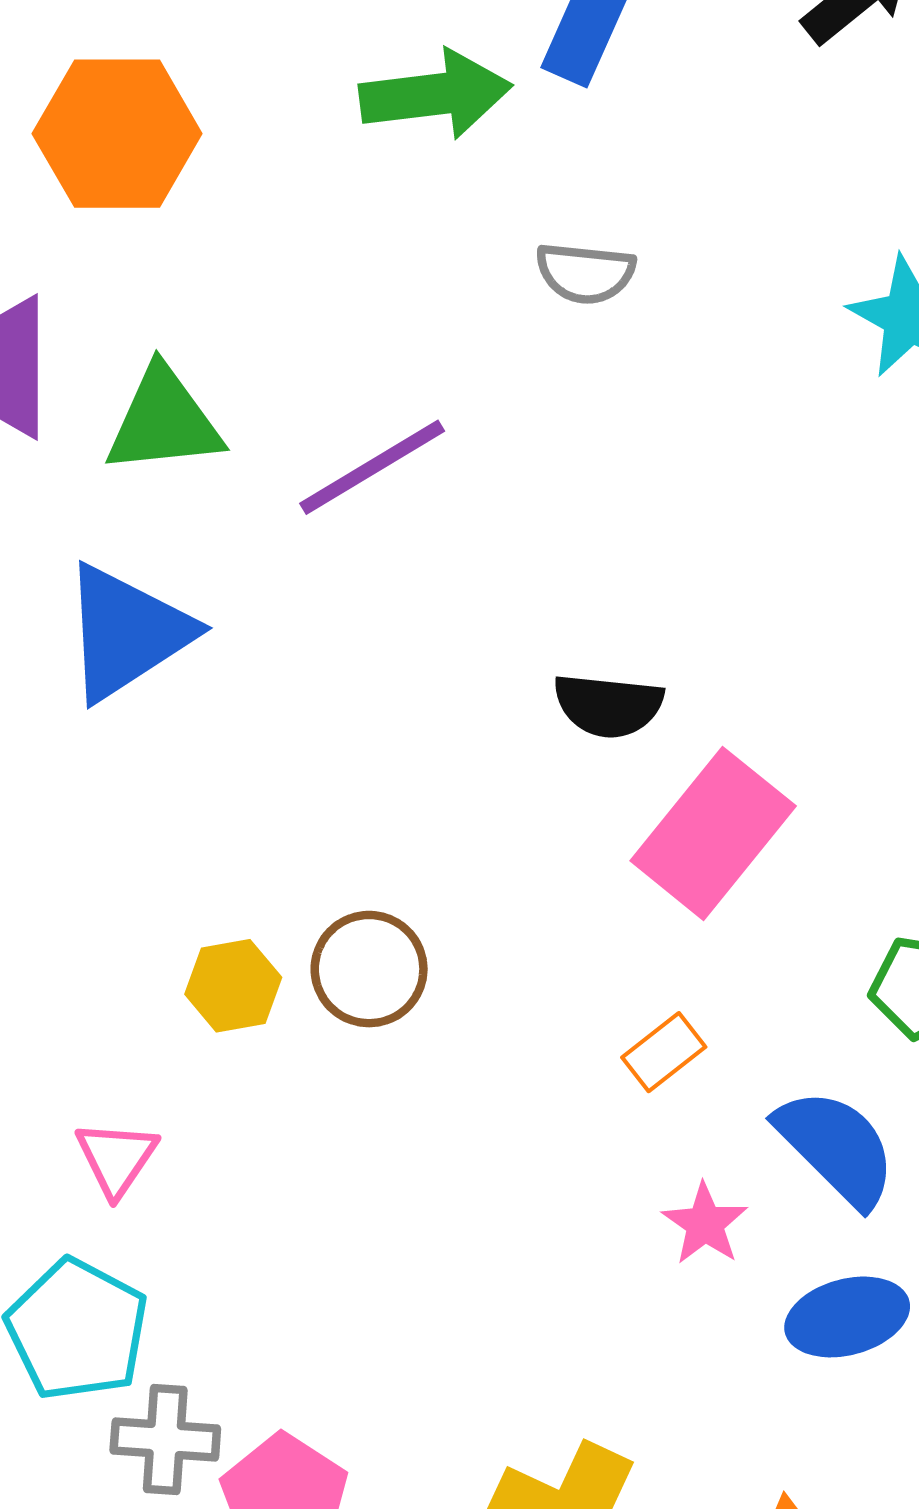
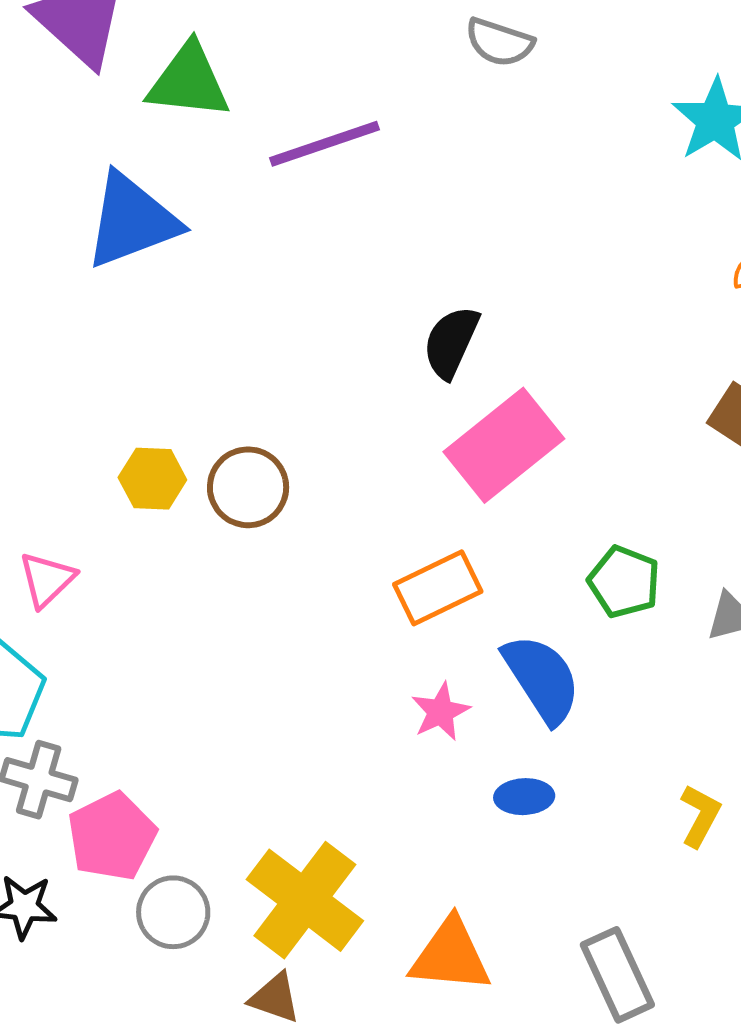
black semicircle: (608, 706) -> (451, 342), turned 96
orange rectangle: (664, 1052) -> (438, 588), size x1.5
blue ellipse: (847, 1317) -> (524, 797), size x0.7

